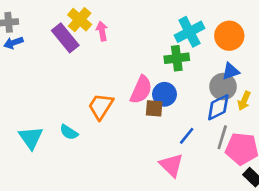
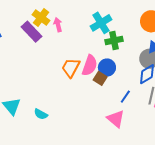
cyan cross: (189, 32) -> (101, 23), moved
orange trapezoid: (101, 106) -> (71, 68), moved
brown square: (154, 108) -> (100, 78), turned 32
cyan semicircle: (69, 132) -> (41, 114), moved

